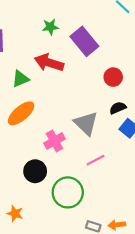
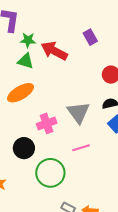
green star: (50, 27) -> (28, 40), moved
purple rectangle: (84, 41) -> (90, 37), size x0.6
green triangle: (20, 79) -> (26, 61), turned 30

